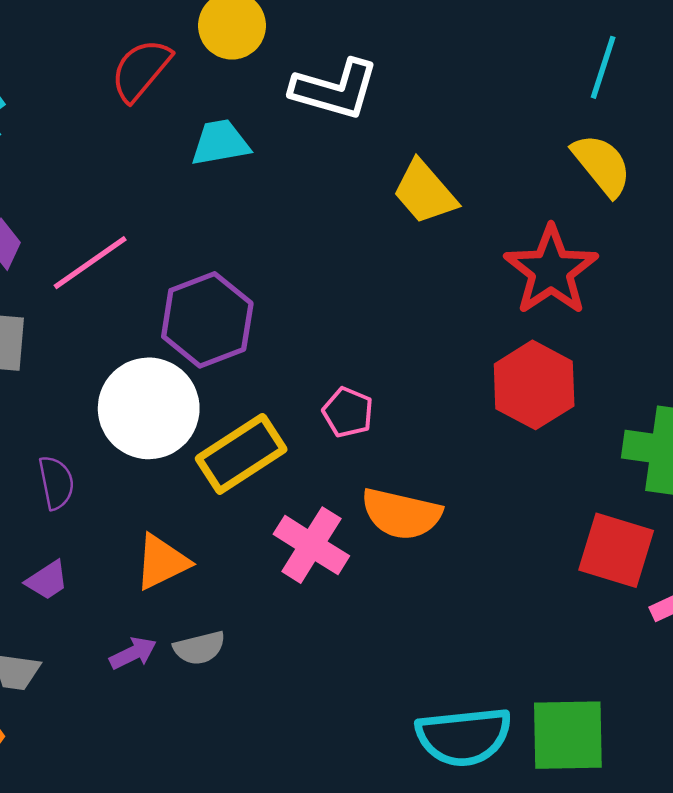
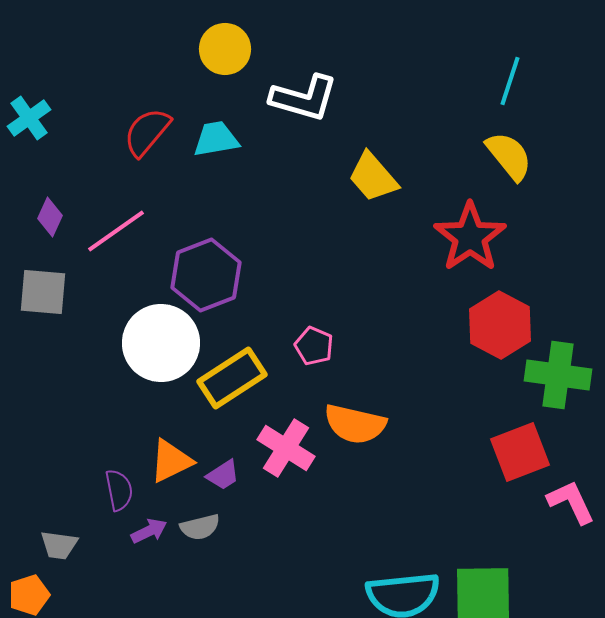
red semicircle: (141, 70) -> (147, 132), moved
red hexagon: (534, 385) -> (500, 325), moved
purple semicircle: (56, 483) -> (119, 490), moved
red square: (616, 550) -> (520, 452), turned -38
purple trapezoid: (47, 580) -> (223, 475), moved

